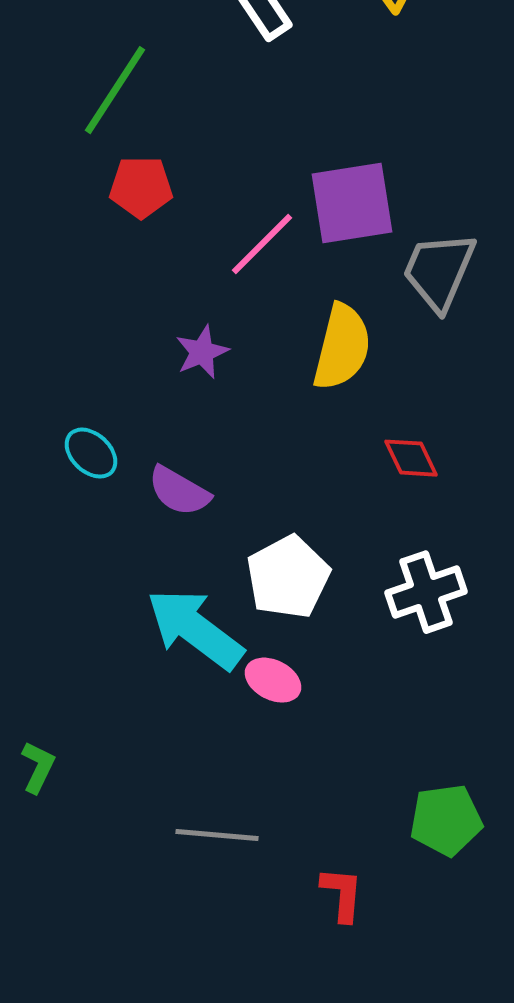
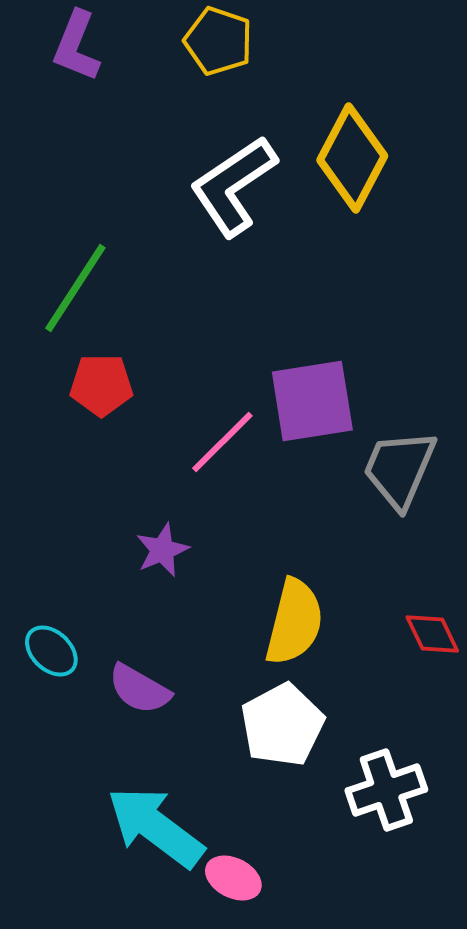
yellow semicircle: (342, 347) -> (294, 622), moved
red diamond: (411, 458) -> (432, 634), moved
white pentagon: (288, 577) -> (282, 725), moved

